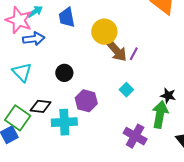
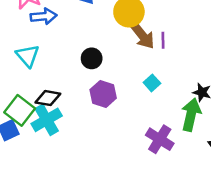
purple line: (134, 54) -> (163, 40), turned -32
black circle: (64, 73) -> (92, 58), moved
cyan cross: (64, 122) -> (47, 120), moved, turned -30

